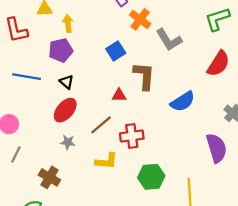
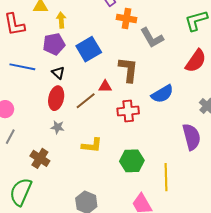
orange cross: (140, 19) -> (126, 19), turned -30
blue square: (116, 51) -> (89, 49), moved, size x1.4
red ellipse: (65, 110) -> (56, 98), turned -30
brown line: (101, 125) -> (86, 101), moved
red cross: (132, 136) -> (128, 111), moved

